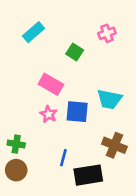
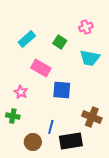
cyan rectangle: (34, 32) -> (27, 39), moved
cyan trapezoid: (109, 99) -> (90, 58), moved
pink star: (49, 114) -> (21, 92), moved
brown circle: (16, 170) -> (33, 142), moved

